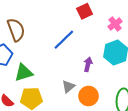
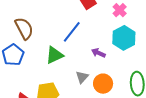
purple arrow: (88, 64) -> (98, 53), turned -72
green triangle: (24, 73) -> (54, 55), moved

